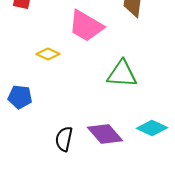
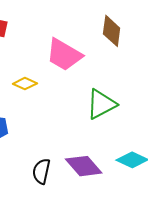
green triangle: (122, 74) -> (101, 104), turned -32

